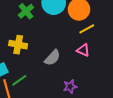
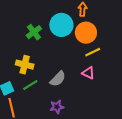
green line: (19, 80) -> (30, 85), moved
purple star: (70, 87) -> (57, 107), moved

